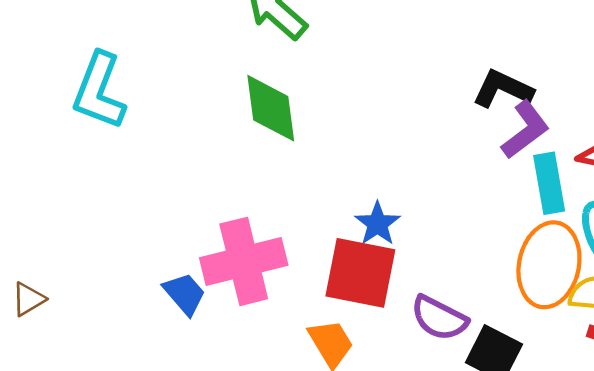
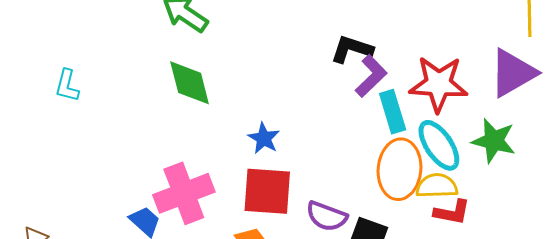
cyan L-shape: (99, 91) -> (67, 86), size x0.6
blue star: (377, 224) -> (264, 138), moved

